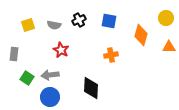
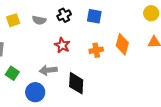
orange diamond: (141, 35) -> (122, 44), moved
red star: (61, 50) -> (62, 45), moved
gray arrow: (50, 75) -> (48, 70), moved

